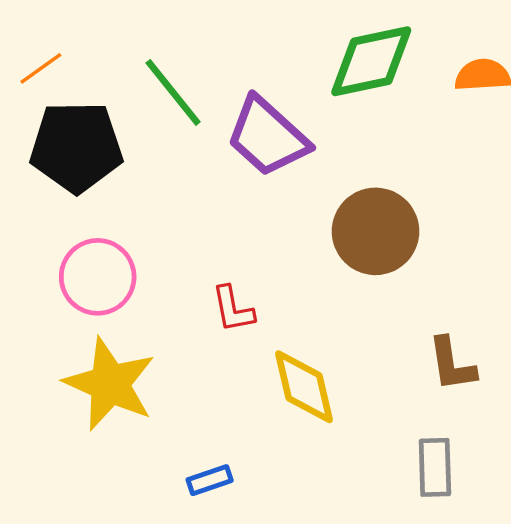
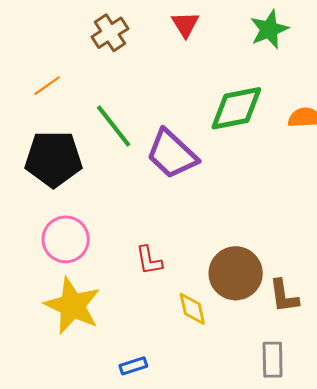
orange line: (41, 68) -> (47, 86), moved
brown circle: (375, 231) -> (236, 273), moved
yellow diamond: (304, 387) -> (192, 309), size x0.7

